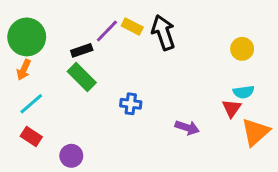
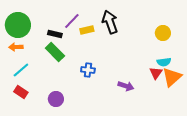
yellow rectangle: (132, 27) -> (87, 30), moved, turned -40
black rectangle: (82, 50) -> (55, 34), turned 32
orange arrow: (24, 70) -> (16, 47), turned 64
orange triangle: (255, 132) -> (172, 77), moved
purple circle: (71, 156) -> (56, 99), moved

